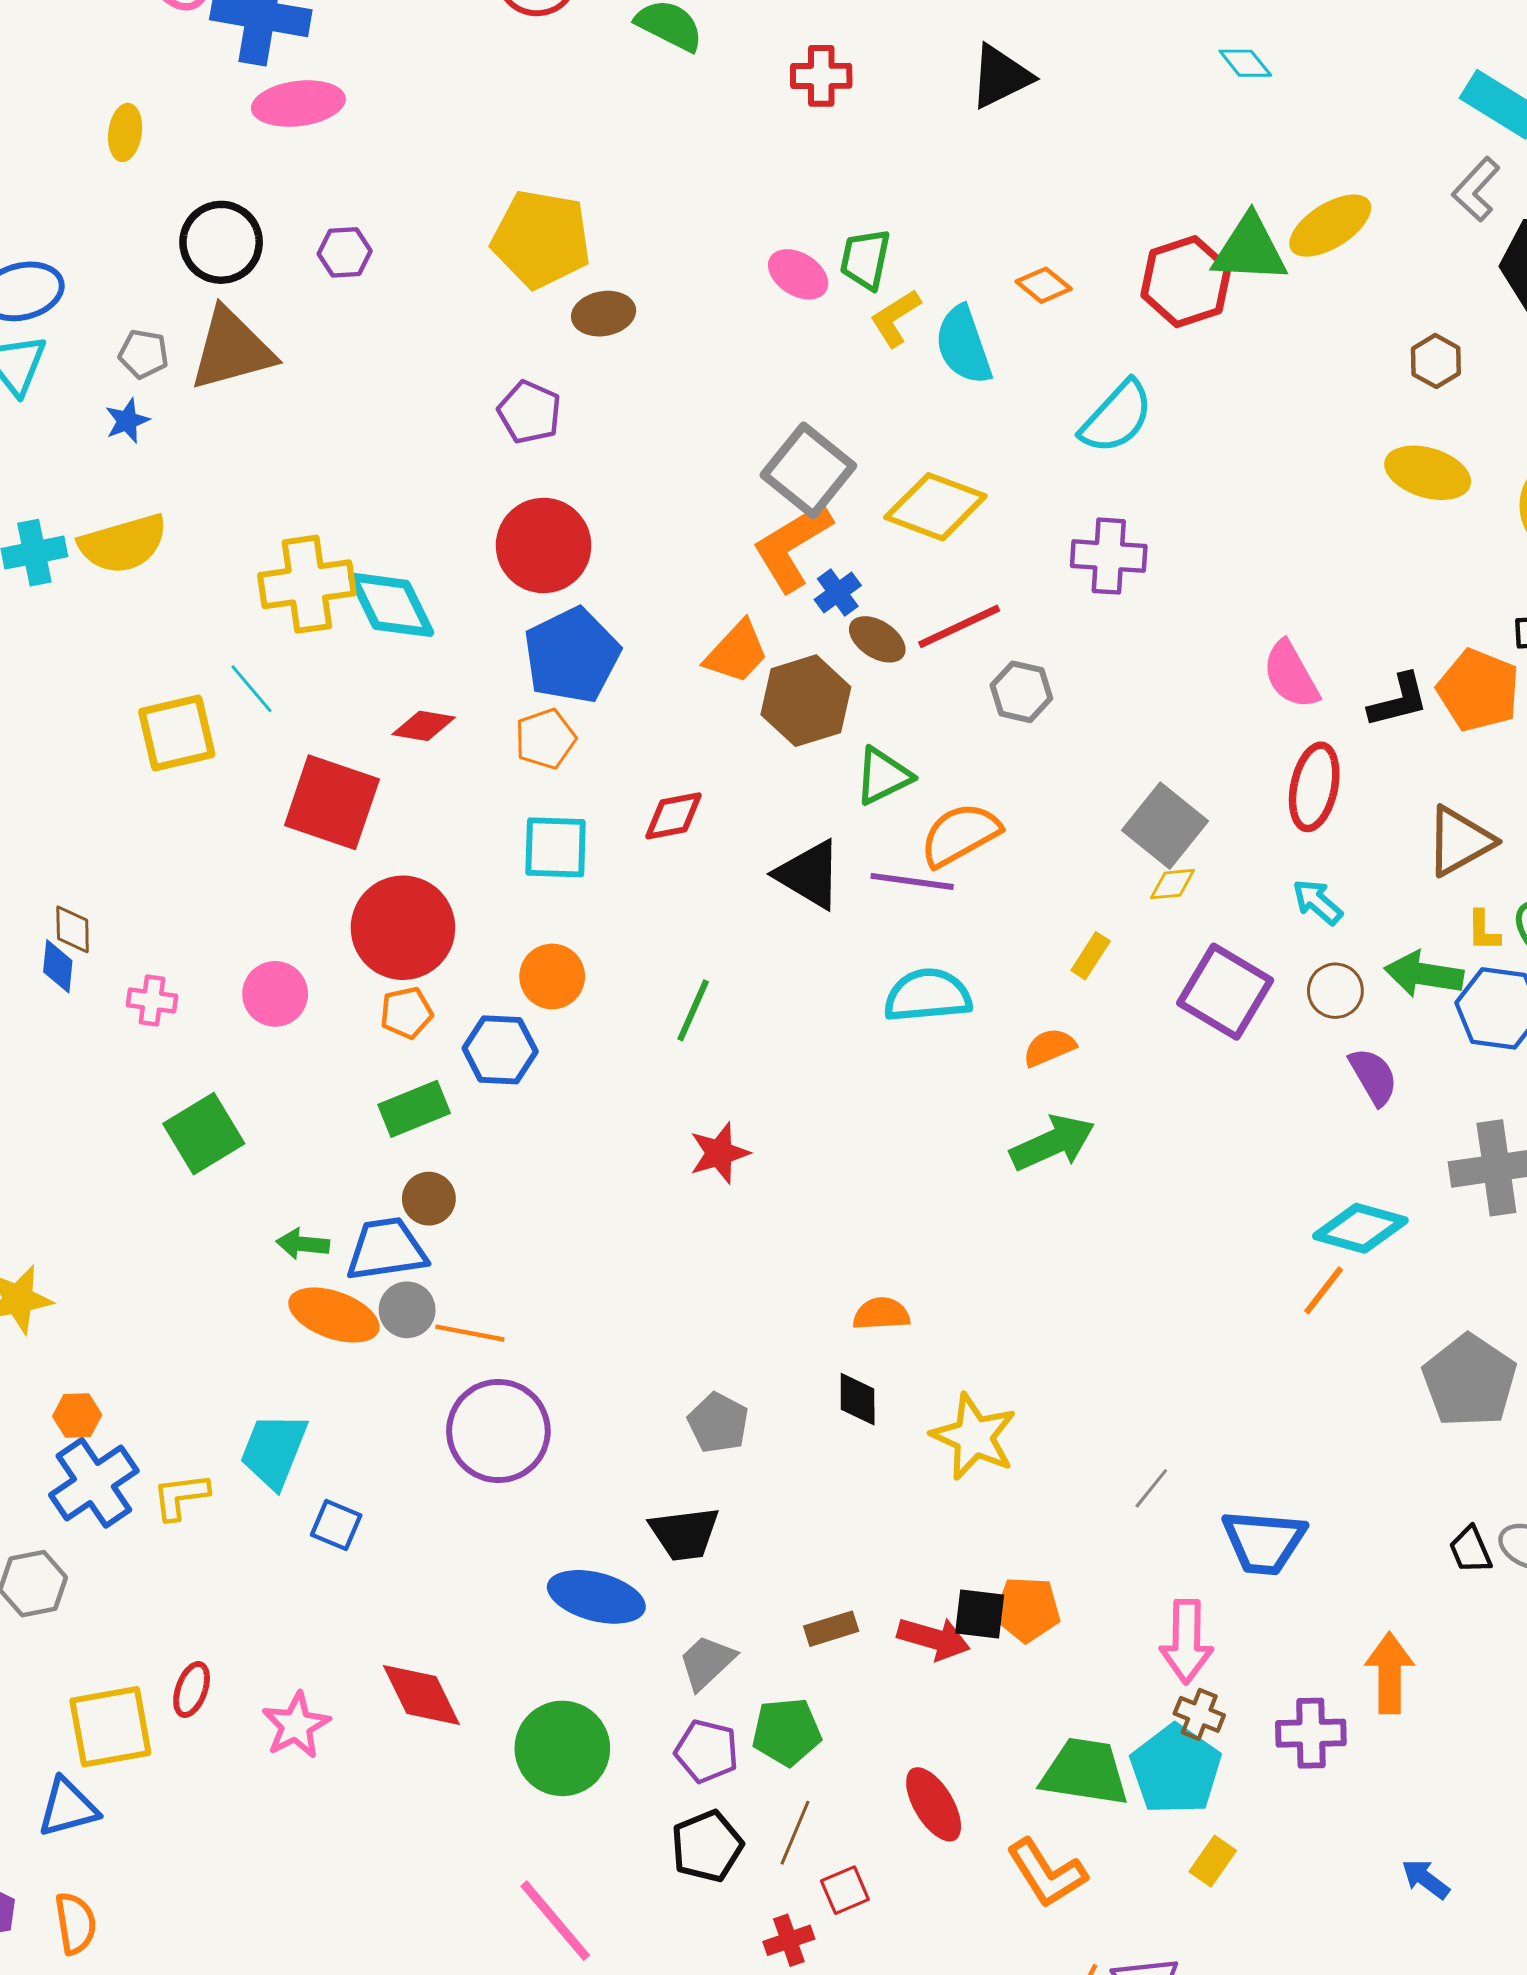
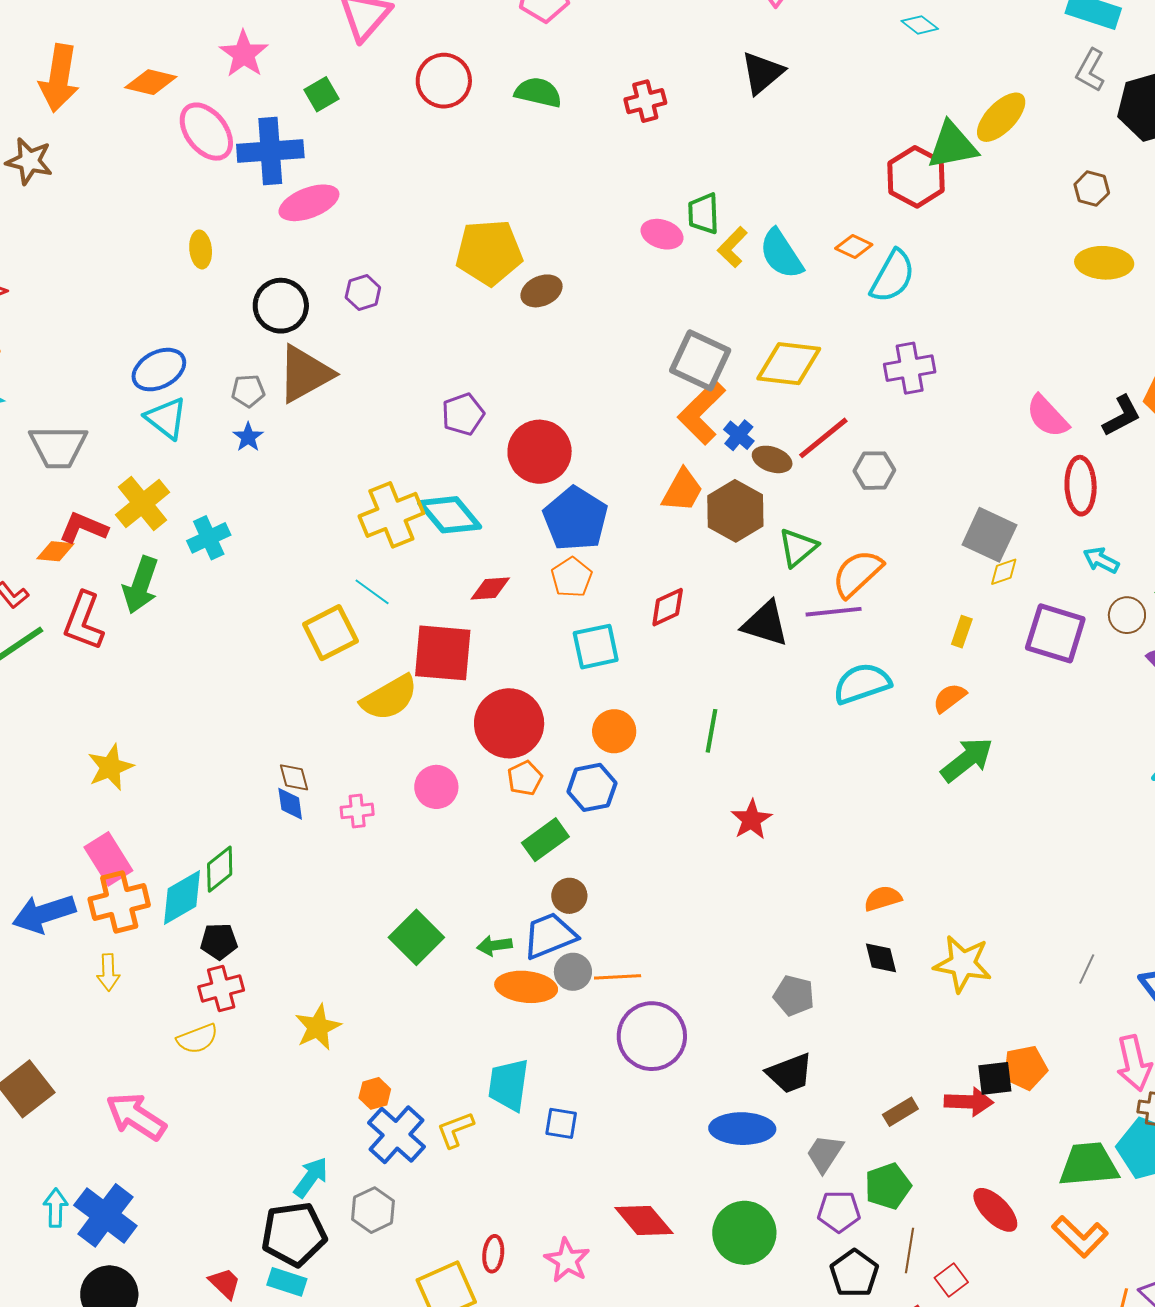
orange diamond: (1044, 285) -> (854, 247), moved
purple pentagon: (529, 412) -> (463, 414), moved, turned -30
yellow semicircle: (123, 544) -> (389, 698), moved
green square: (204, 1134) -> (416, 937), moved

